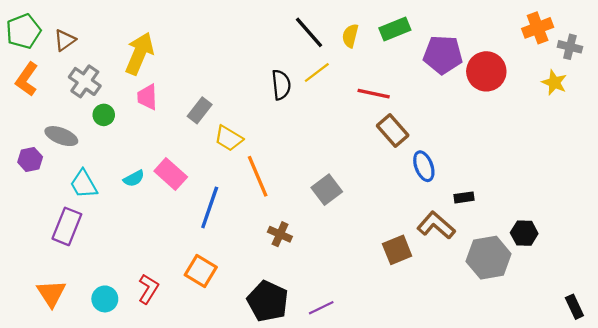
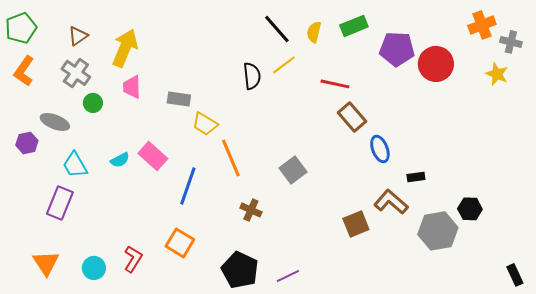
brown triangle: (65, 40) -> (78, 36), moved
gray rectangle: (200, 110) -> (179, 99), turned 60

